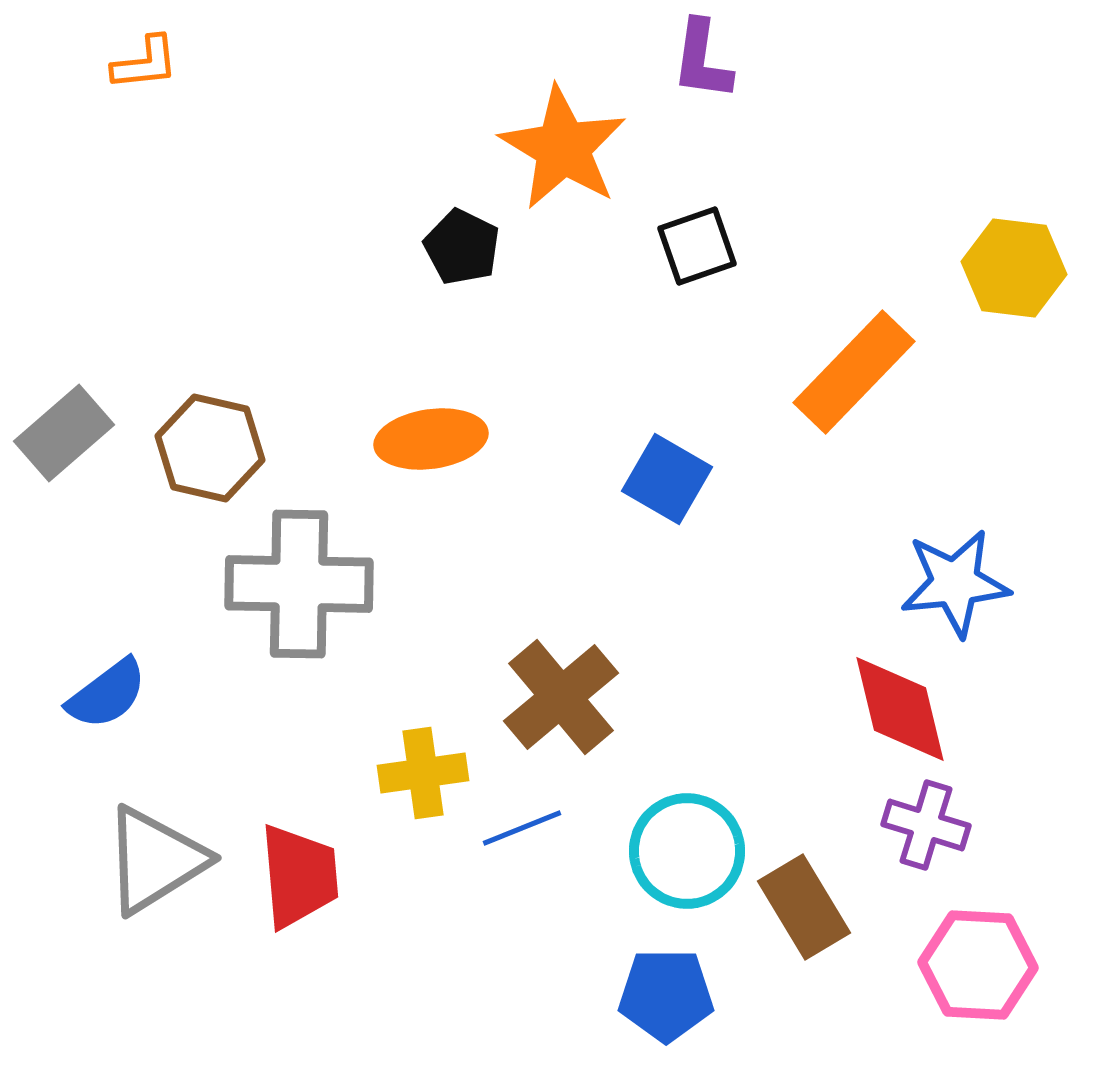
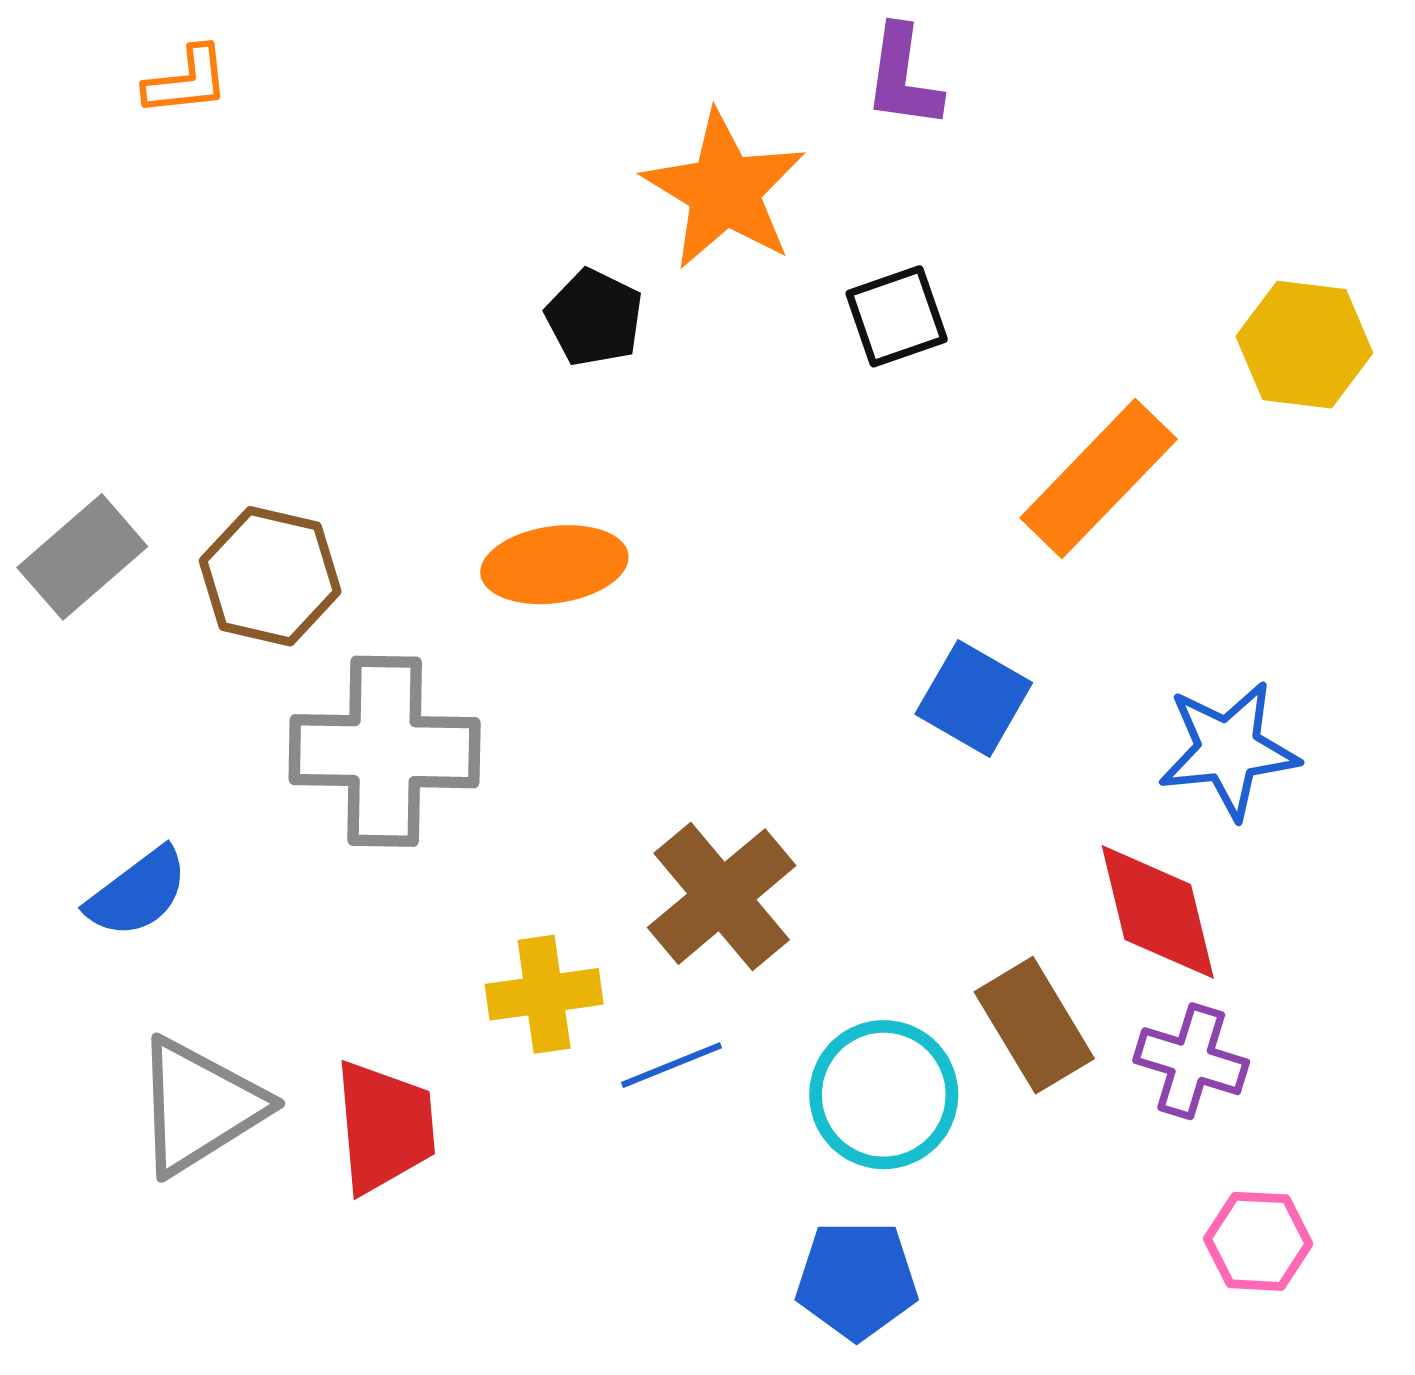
blue square: (667, 479) -> (974, 698), moved
brown rectangle: (804, 907) -> (1034, 1025), moved
pink hexagon: (978, 965) -> (1258, 1241), size x0.7

